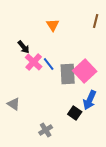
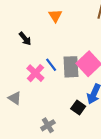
pink cross: (34, 62) -> (35, 73), moved
blue line: (49, 64) -> (51, 65), moved

